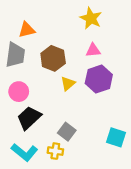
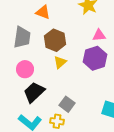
orange triangle: (27, 30) -> (43, 12), moved, turned 35
pink triangle: (93, 50) -> (99, 35), moved
yellow triangle: (68, 84) -> (60, 62), moved

